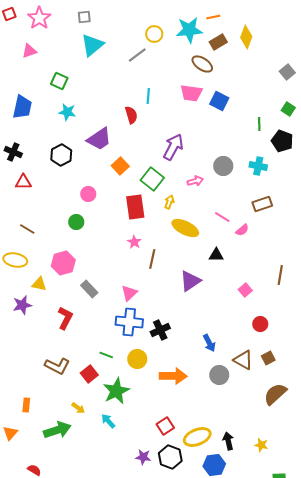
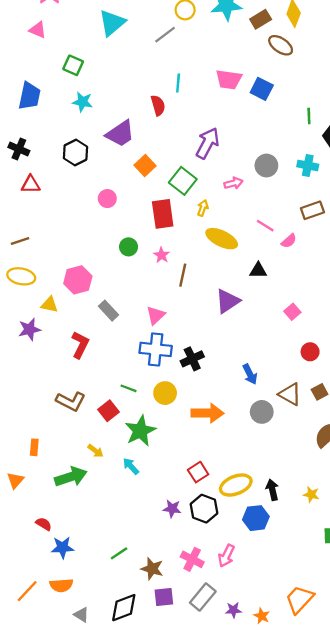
pink triangle: (29, 51) -> (38, 30), turned 42
brown ellipse: (202, 64) -> (281, 45), moved
green circle: (76, 222) -> (129, 247), moved
brown line: (27, 229) -> (20, 241), moved, turned -49

